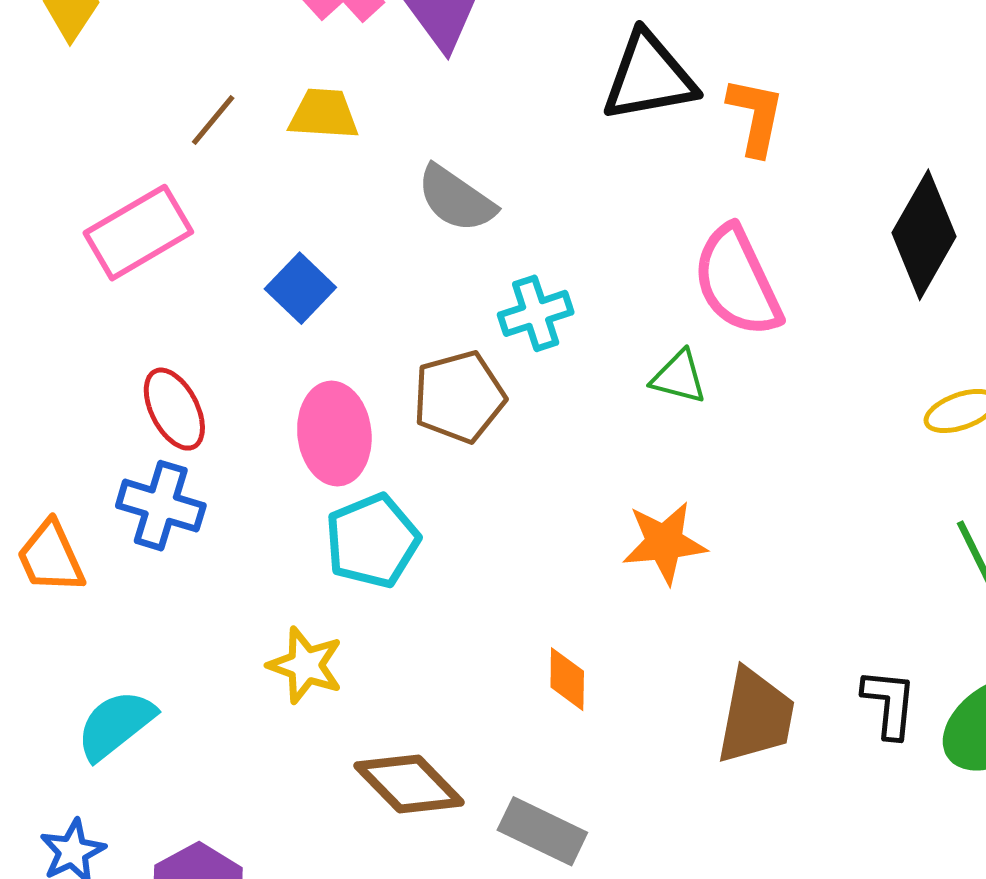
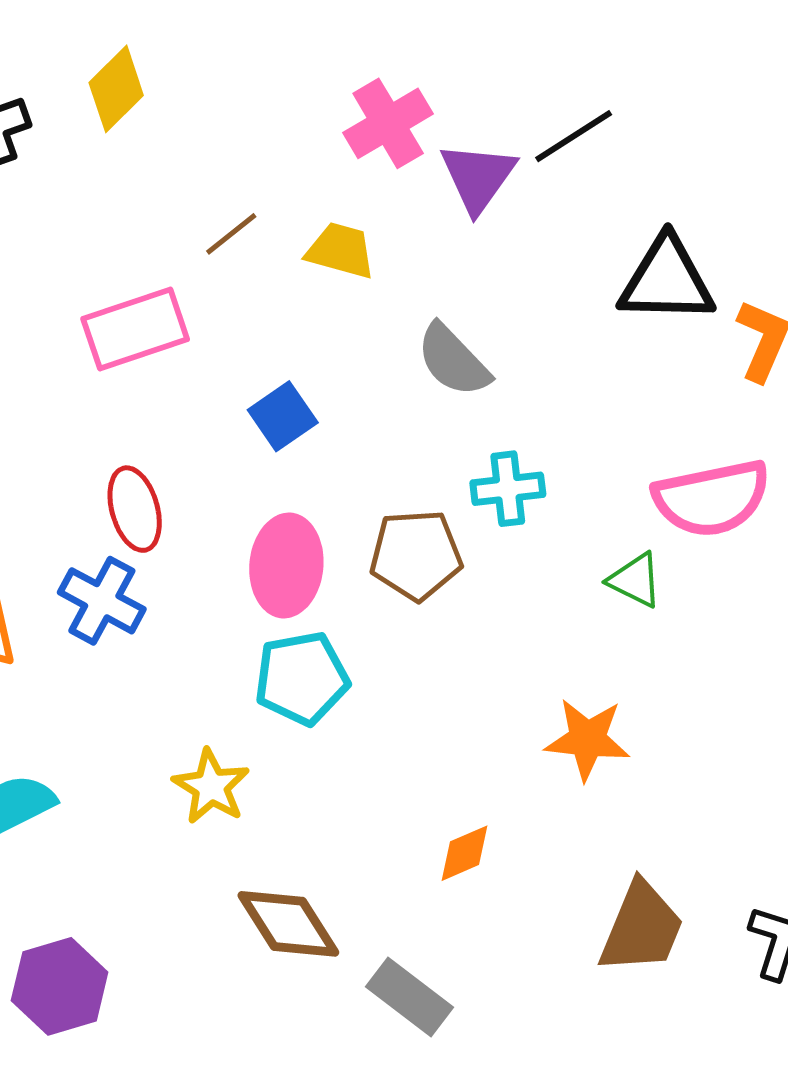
pink semicircle: (737, 281) -> (712, 498), turned -88
orange diamond: (567, 679) -> (465, 853), turned 54

